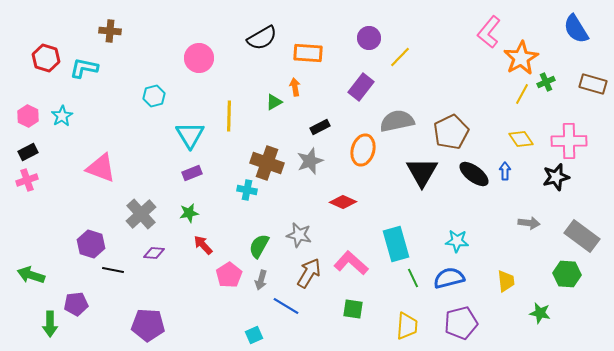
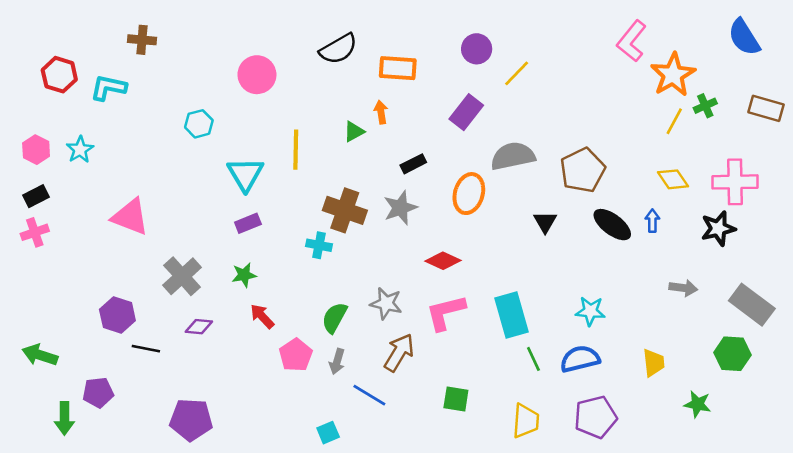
black triangle: (422, 172) -> (545, 222), size x0.6
pink L-shape: (351, 263) -> (446, 312), moved, turned -56

